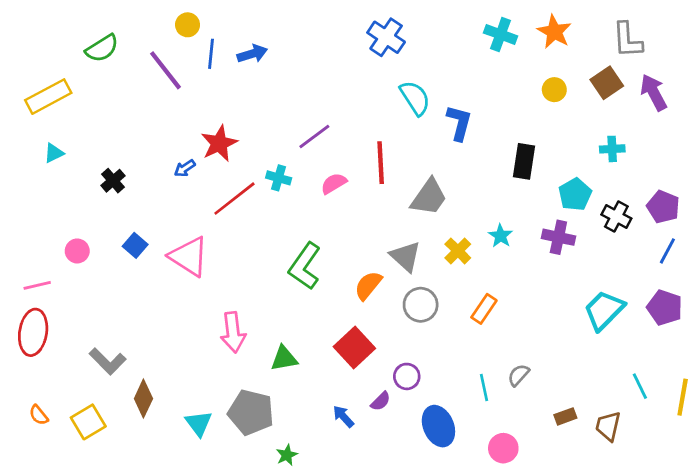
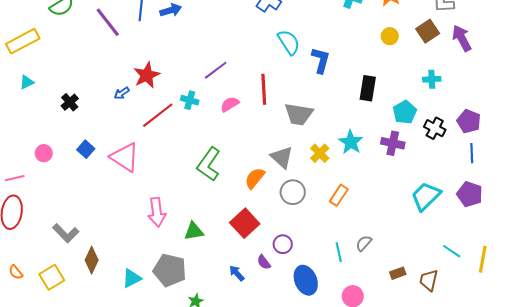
gray trapezoid: (429, 197) -> (299, 114), turned 64
cyan star: (501, 236) -> (351, 142), size x1.4
blue line: (667, 251) -> (472, 153), turned -30
cyan line: (640, 386) -> (452, 251), turned -30
purple semicircle: (381, 401) -> (264, 262), turned 98
cyan triangle: (199, 423) -> (132, 278), turned 40

